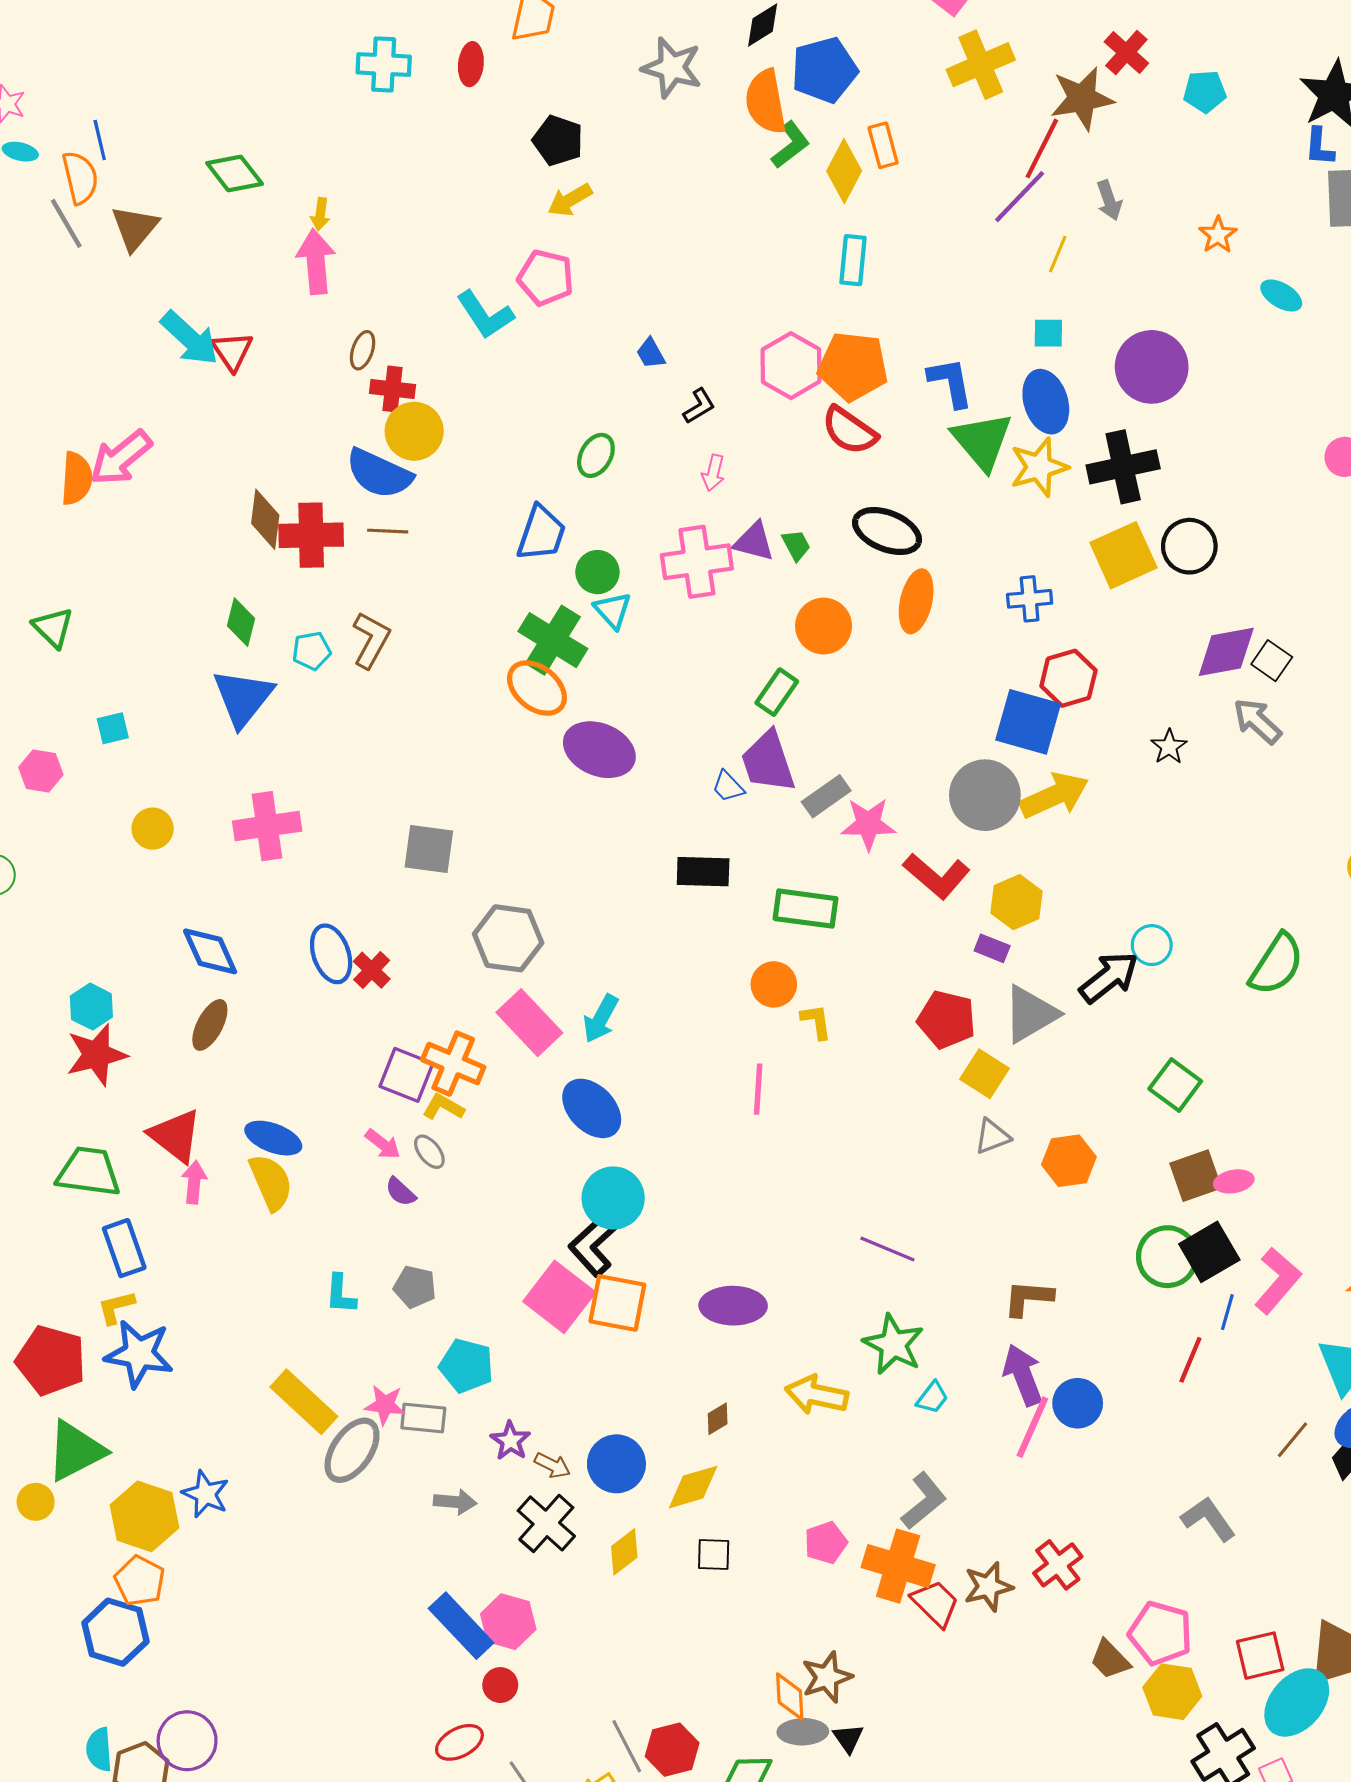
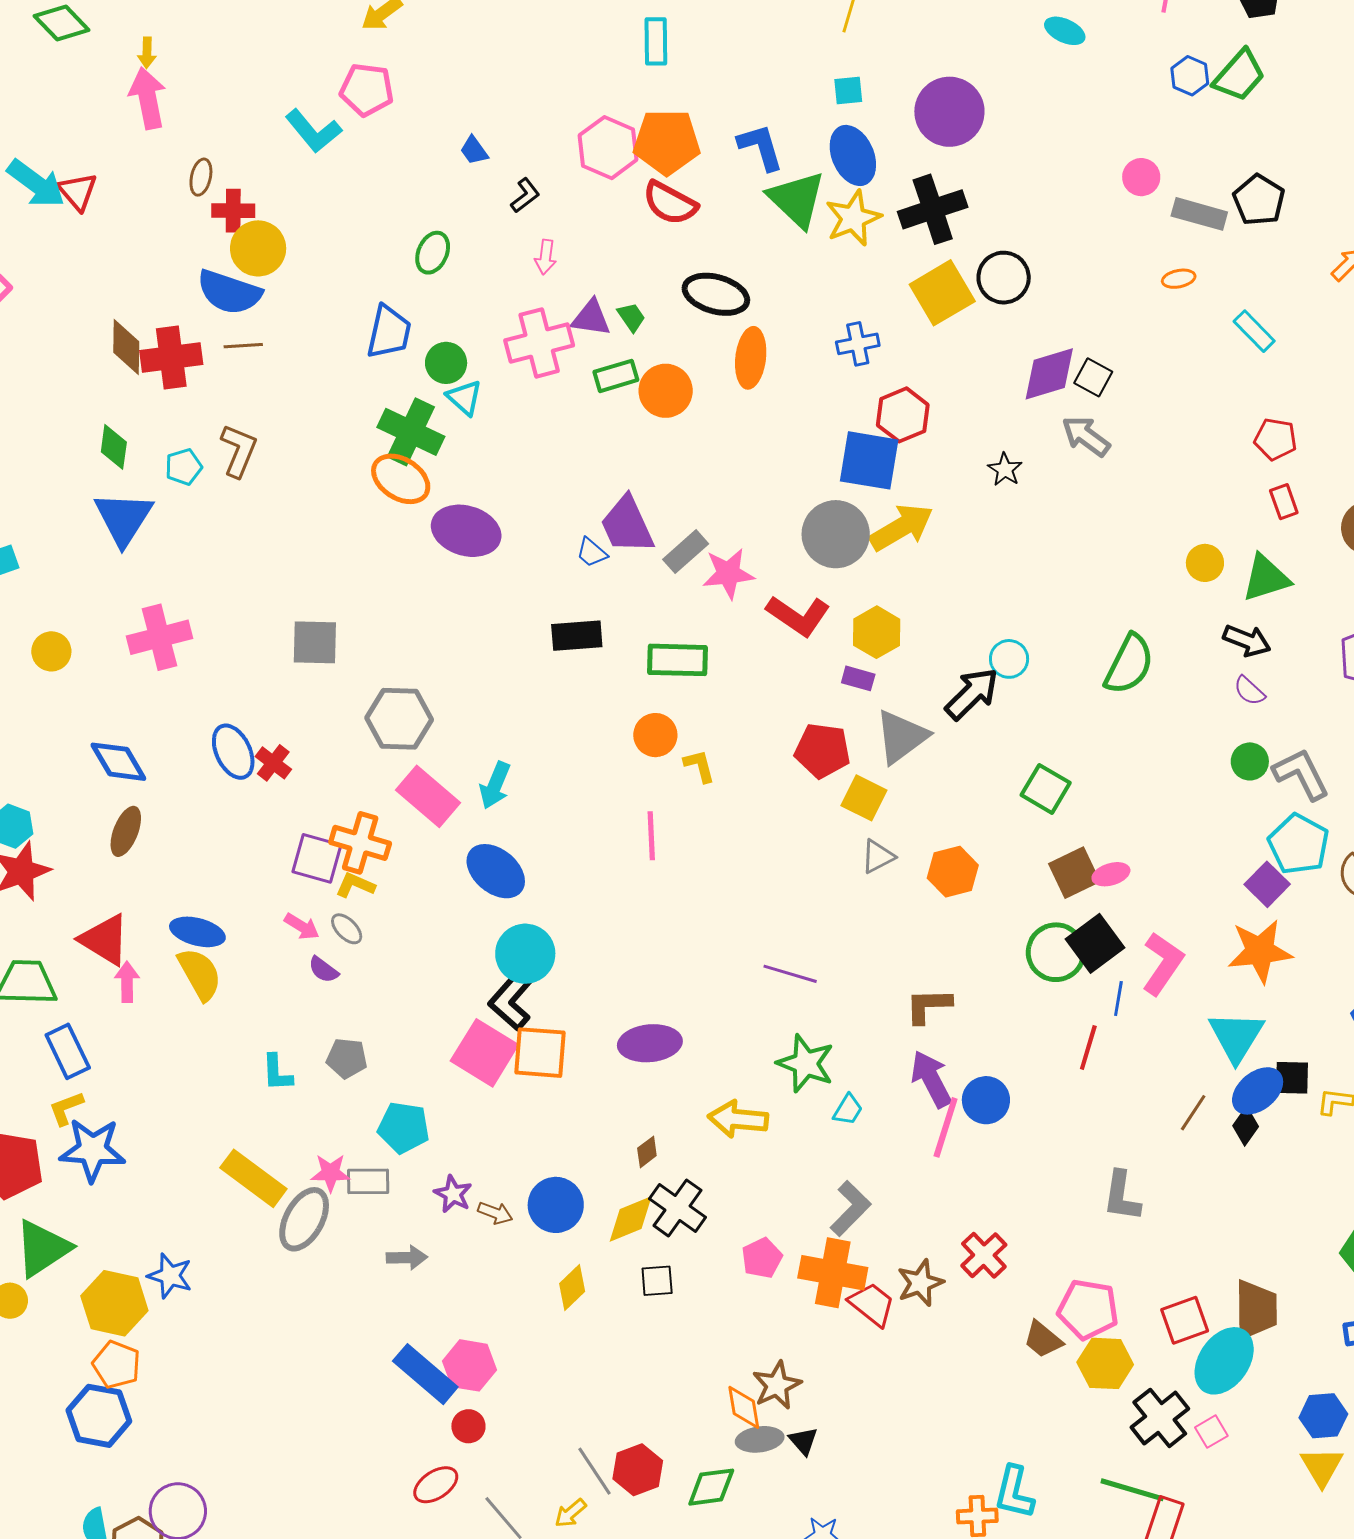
green rectangle: (777, 692) -> (616, 376), moved, turned 45
gray L-shape: (1208, 1519) -> (1122, 1196), turned -130
black cross: (546, 1523) -> (678, 1208), moved

